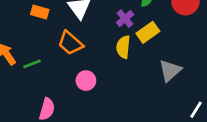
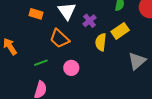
purple cross: (125, 19) -> (90, 21), moved
green line: (32, 64) -> (41, 63), moved

